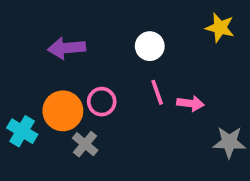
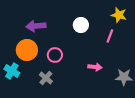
pink line: (157, 92) -> (110, 36), moved, turned 40
pink arrow: (190, 103) -> (95, 67), moved
orange circle: (63, 111) -> (27, 50), moved

